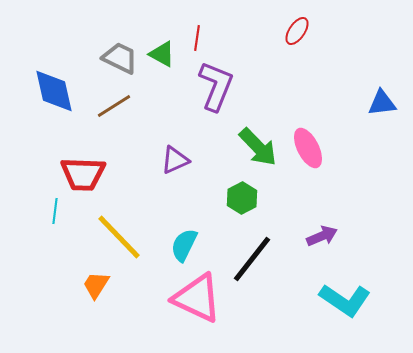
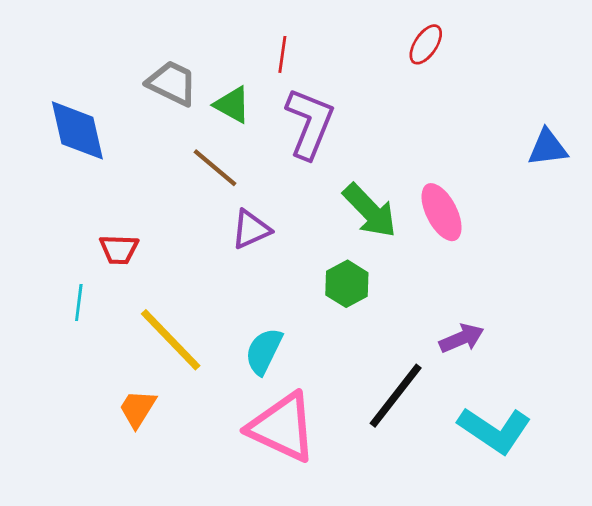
green triangle: (162, 54) -> (232, 105), moved
brown line: (114, 106) -> (215, 168), moved, turned 72
red trapezoid: (83, 174) -> (119, 249), size x0.6
black line: (252, 259) -> (396, 396), moved

